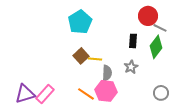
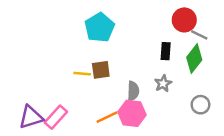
brown square: (81, 56) -> (101, 70), turned 35
yellow line: (95, 59) -> (82, 74), moved
gray circle: (161, 93) -> (200, 105), moved
orange line: (86, 94) -> (107, 117), turned -60

